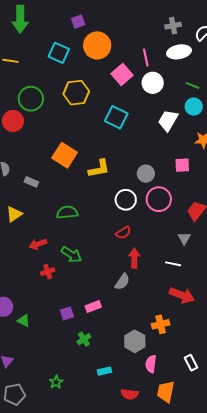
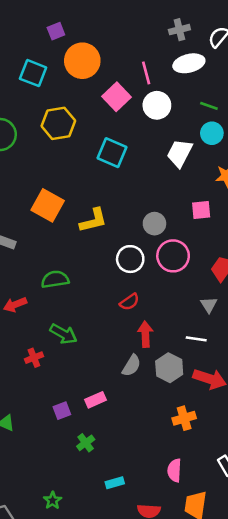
red arrow: (38, 244) -> (15, 305), moved
gray hexagon: (135, 341) -> (169, 368), moved

